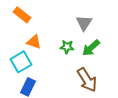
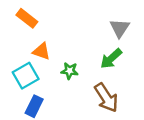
gray triangle: (84, 23) -> (120, 28), moved
green star: (67, 47) -> (70, 71), moved

